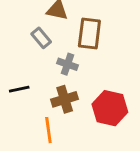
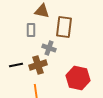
gray rectangle: (41, 38) -> (31, 30), turned 40
brown cross: (65, 99) -> (38, 65), moved

